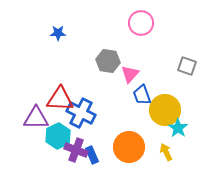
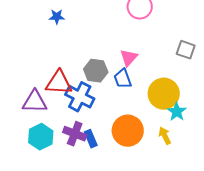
gray hexagon: (108, 61) -> (96, 71), moved
blue trapezoid: (142, 95) -> (123, 79), moved
cyan hexagon: (58, 136) -> (41, 137), moved

